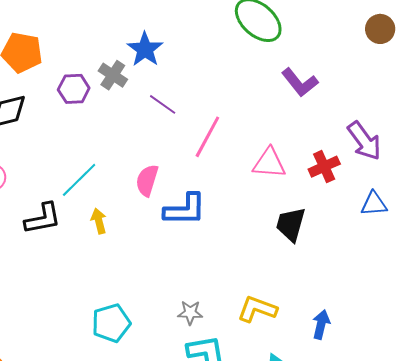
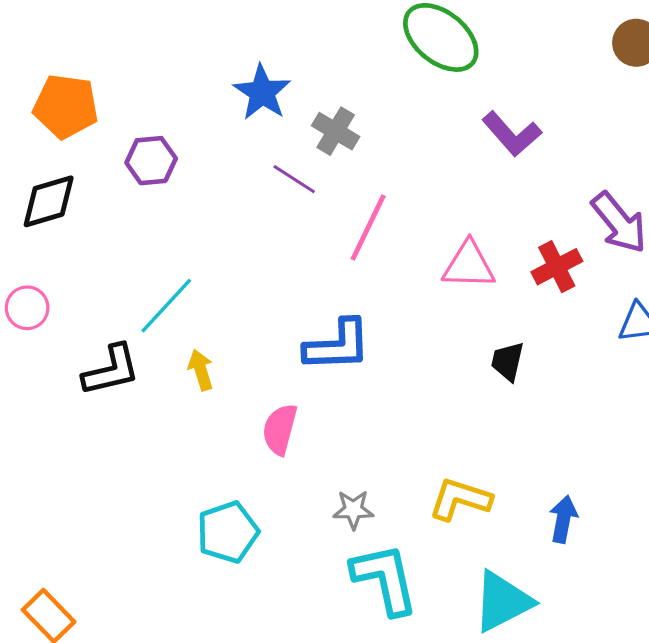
gray cross: (113, 75) -> (336, 131), moved
pink semicircle: (147, 180) -> (280, 429), moved
black trapezoid: (291, 224) -> (508, 361), size x0.7

